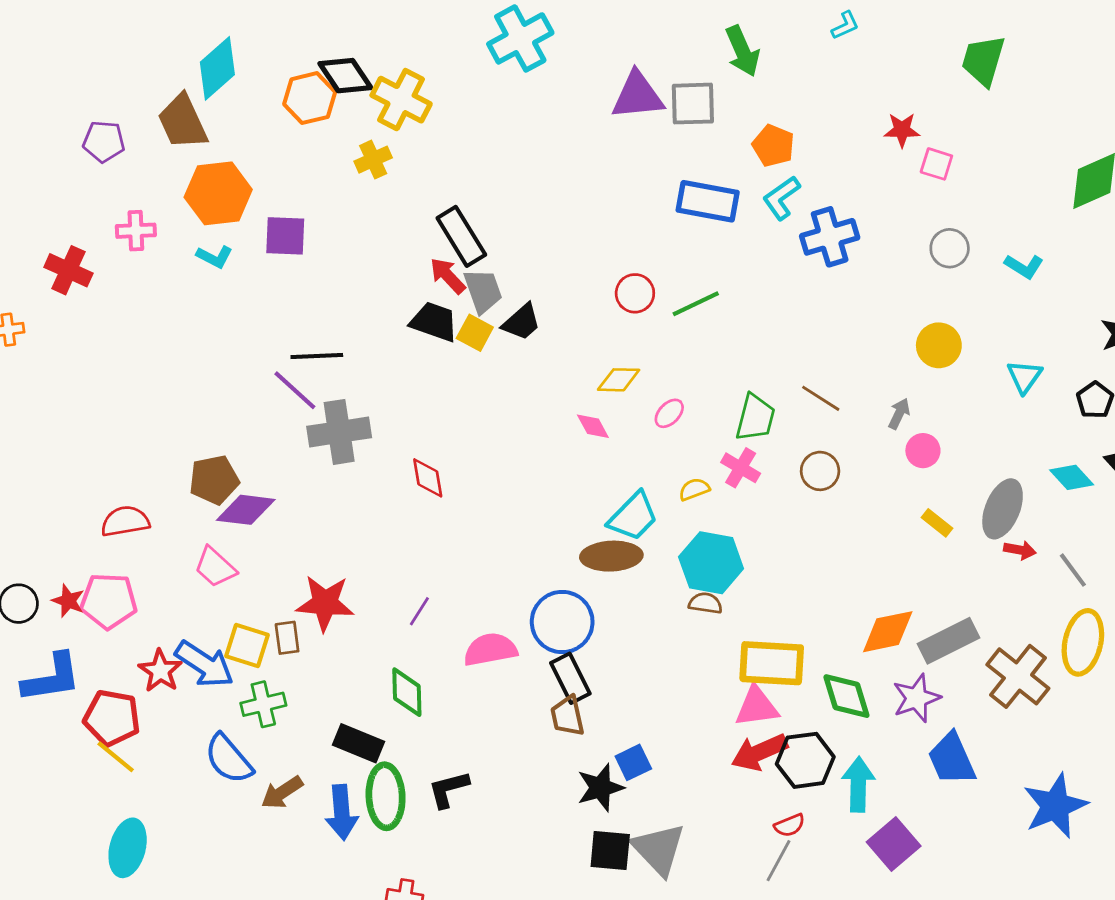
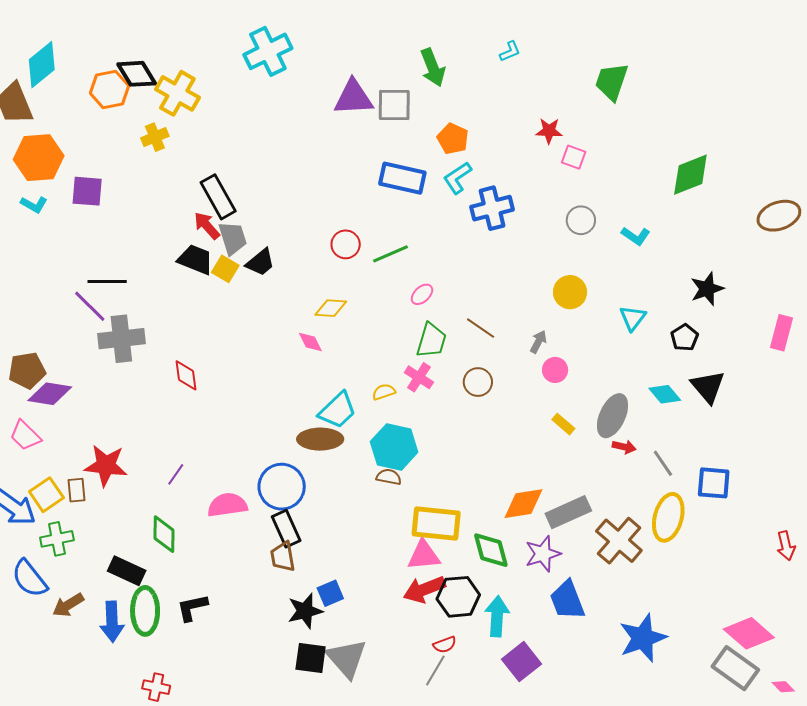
pink ellipse: (669, 413) -> (422, 294), moved
yellow square: (247, 646) -> (46, 495), turned 36

